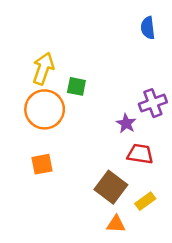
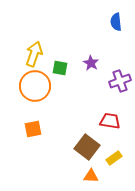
purple star: (126, 123) -> (91, 63), moved

